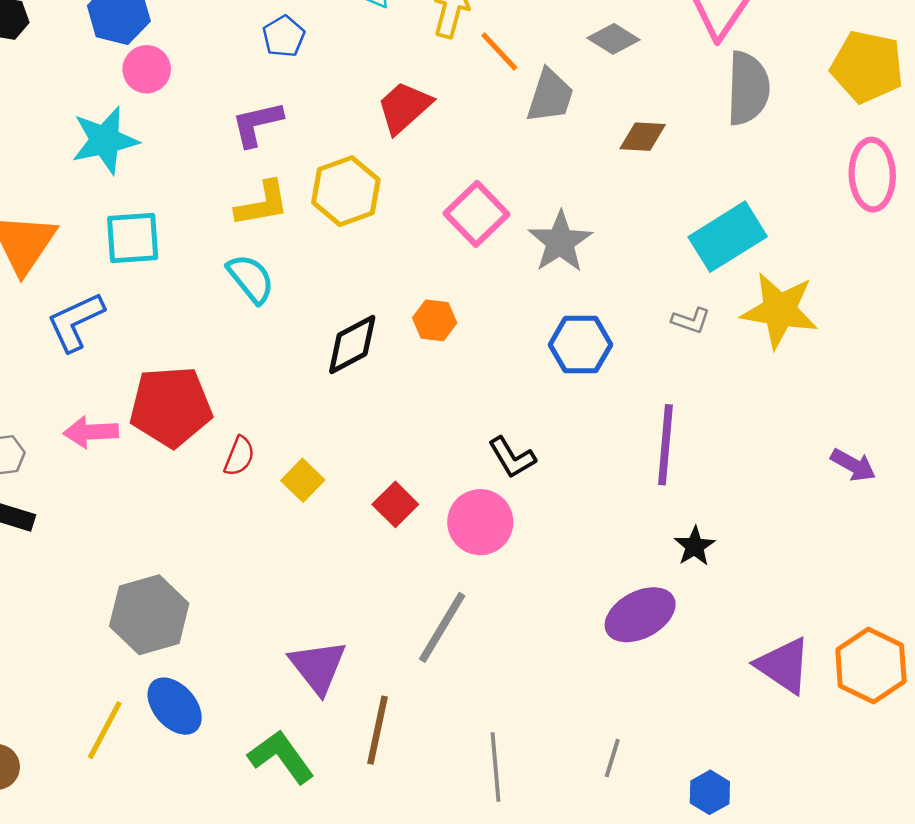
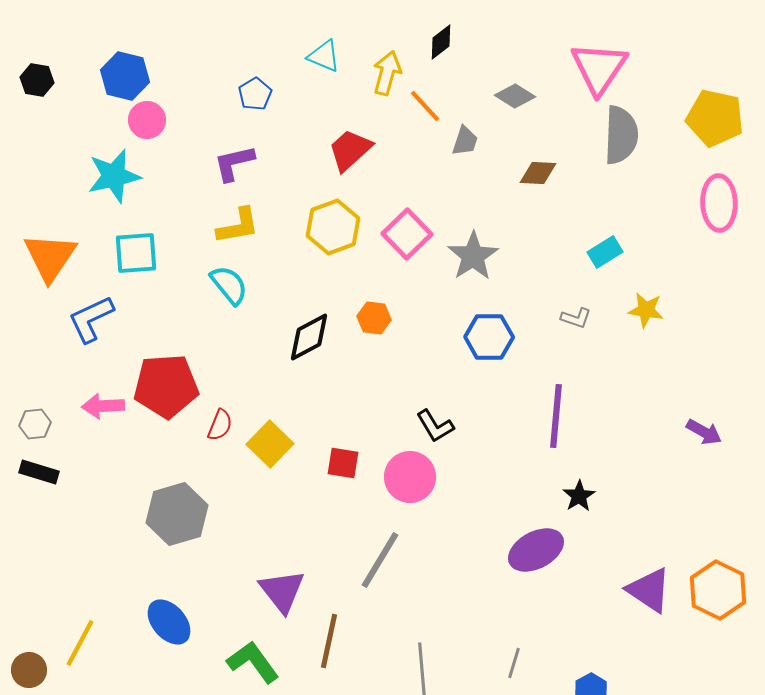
gray trapezoid: (550, 96) -> (465, 141), size x0.7
yellow hexagon: (346, 191) -> (333, 227), moved
cyan rectangle: (728, 237) -> (605, 252), size x0.6
yellow star: (780, 310) -> (646, 310), size x0.6
yellow square: (303, 480) -> (270, 444), size x1.4
red square: (395, 504) -> (343, 463), turned -36
gray hexagon: (149, 615) -> (177, 514), moved
yellow line: (105, 730) -> (80, 643), moved

